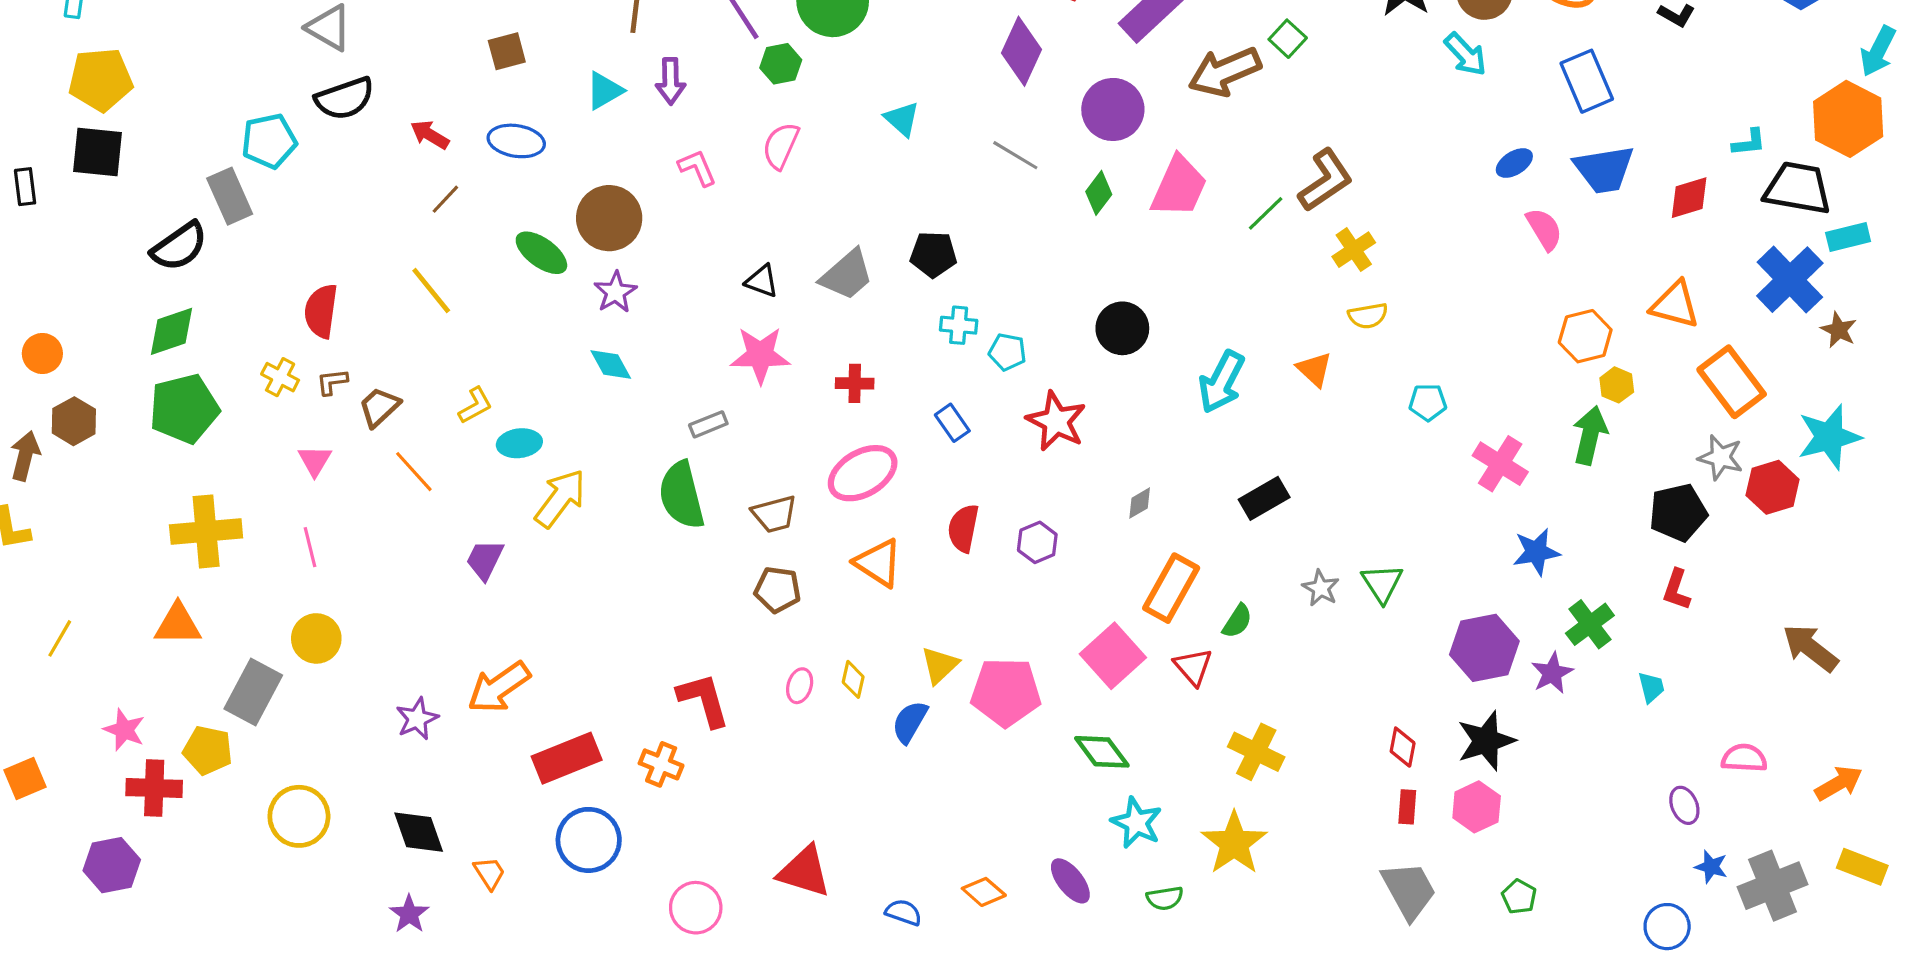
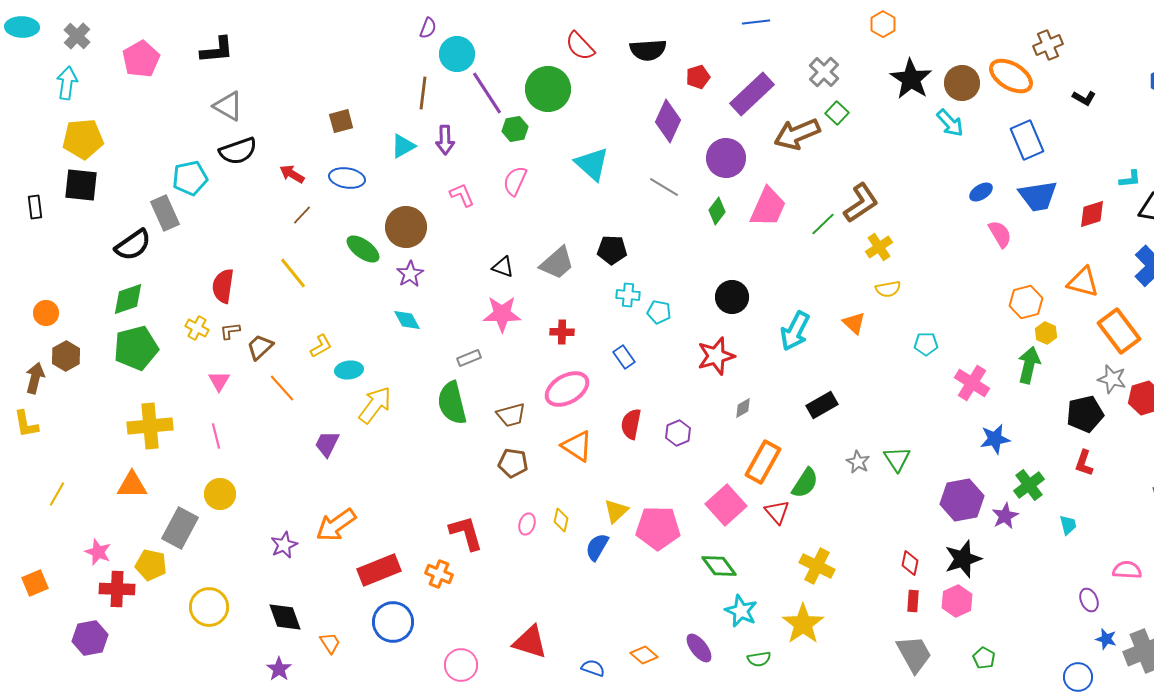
cyan triangle: (902, 119) -> (592, 164), size x1.5
red star: (1056, 421) -> (716, 356), moved, turned 30
green semicircle: (1237, 621) -> (805, 483), size x1.4

